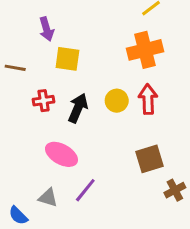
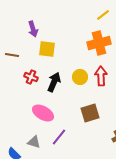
red cross: (44, 101) -> (31, 77), turned 32
brown square: (150, 159) -> (90, 113), moved

